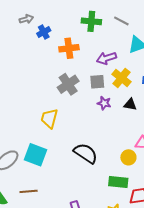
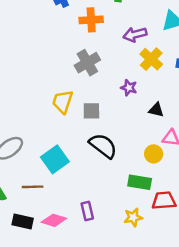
gray square: (97, 82) -> (91, 111), moved
black triangle: (130, 104) -> (156, 110), moved
cyan square: (35, 155) -> (55, 159), moved, turned 30

